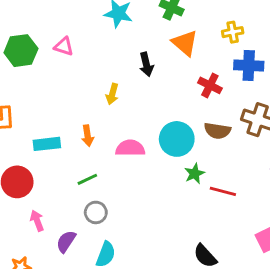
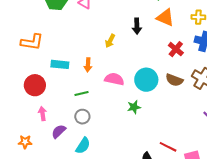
orange triangle: (185, 43) -> (165, 18), turned -30
green star: (194, 174) -> (134, 107), moved
red line: (223, 191) -> (168, 147), moved

